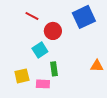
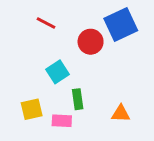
red circle: (53, 31) -> (91, 42), moved
orange triangle: (97, 66) -> (121, 114), moved

